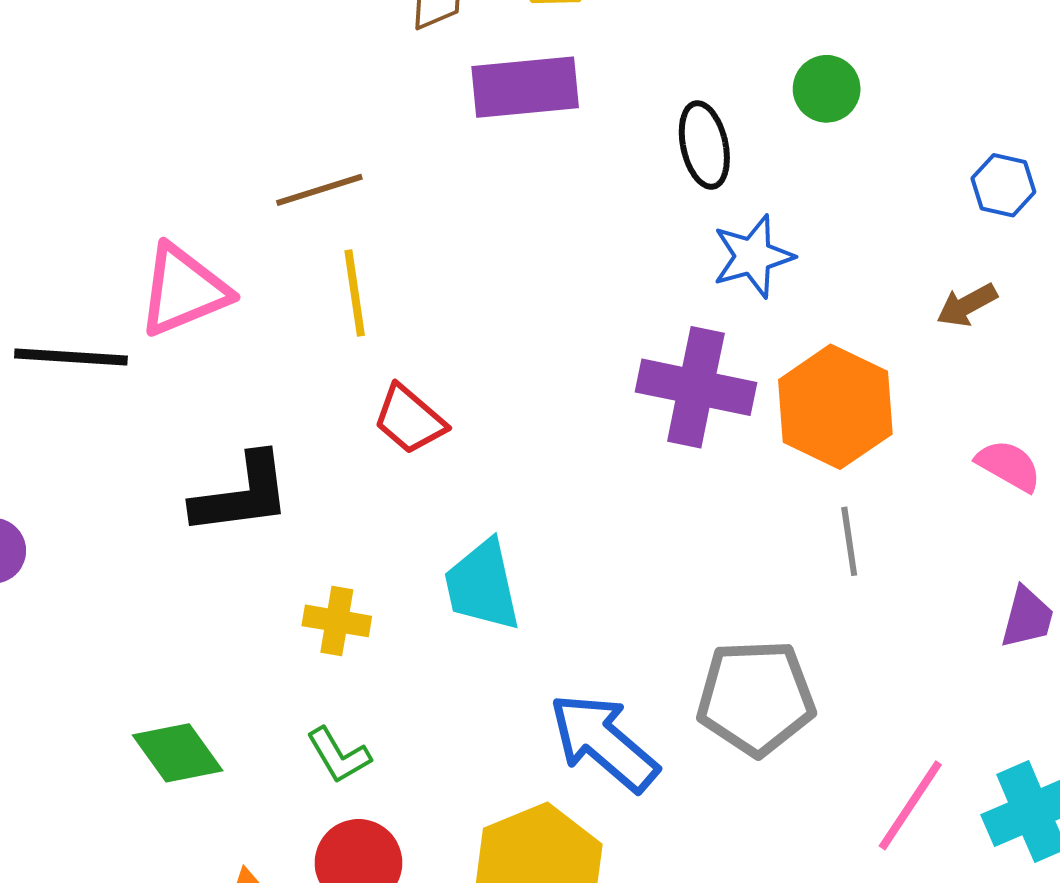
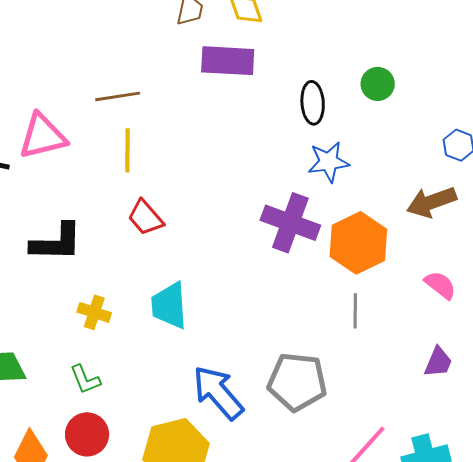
brown arrow: (967, 305) -> (431, 202), size x1.6

